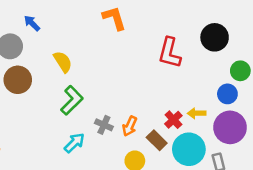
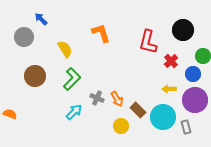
orange L-shape: (114, 18) -> (101, 33), moved
brown circle: (18, 80) -> (35, 76), moved
red cross: (173, 120) -> (171, 61), moved
orange arrow: (130, 126) -> (117, 99), turned -56

